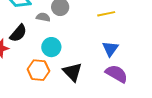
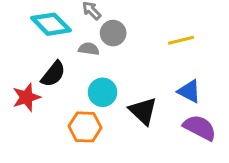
blue triangle: (110, 49) -> (189, 91), turned -36
black triangle: (72, 72) -> (143, 111), moved

